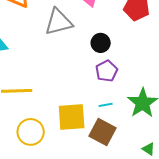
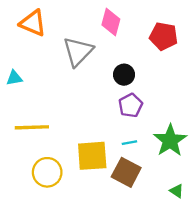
gray triangle: (59, 22) -> (78, 52), turned -32

